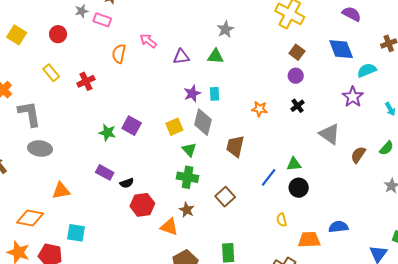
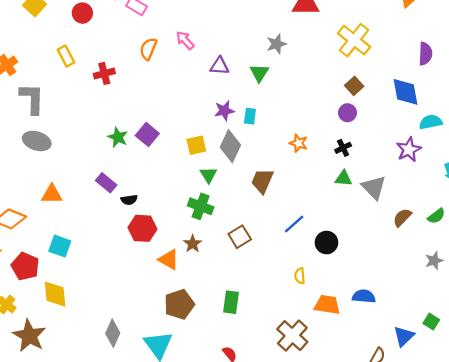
purple semicircle: (352, 14) -> (425, 54), turned 54
green triangle: (216, 56) -> (259, 73), turned 48
green triangle: (294, 164) -> (343, 178), moved

